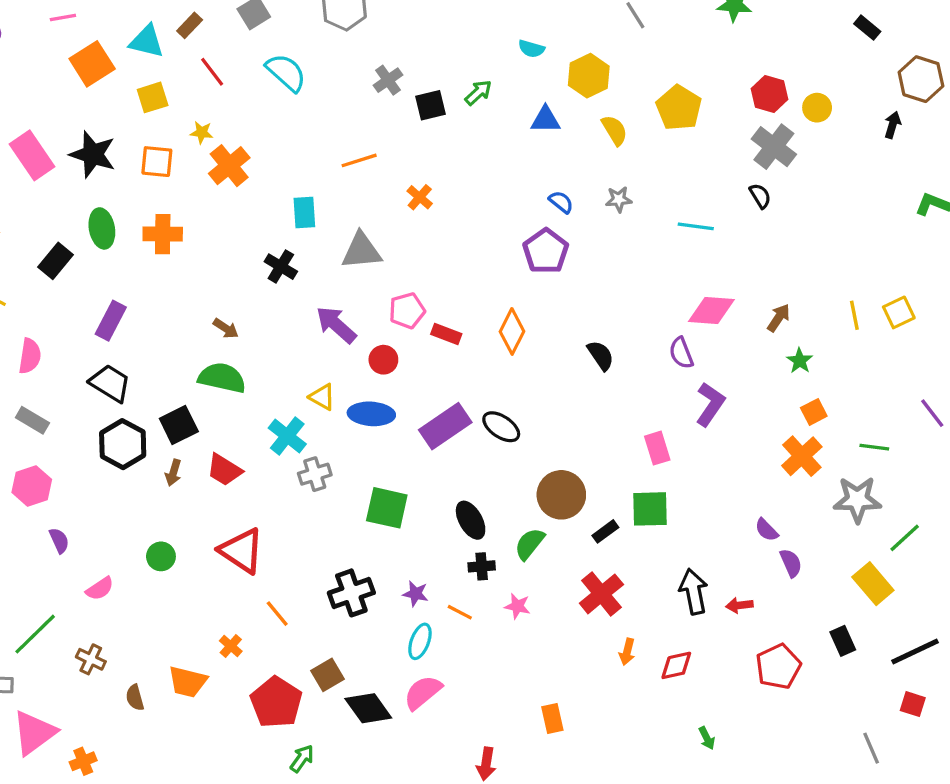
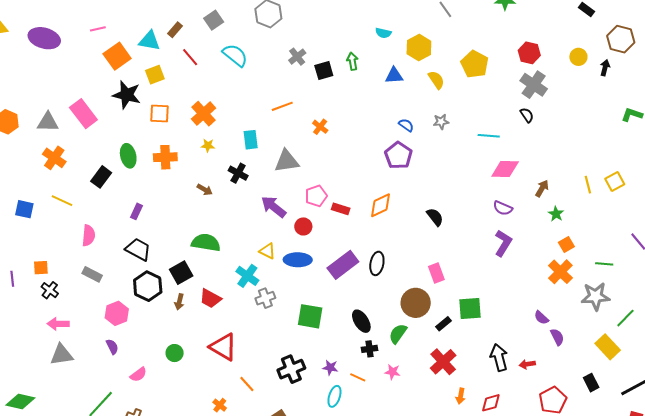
green arrow: (478, 93) -> (352, 61), turned -54
yellow circle: (817, 108) -> (578, 57), moved
yellow star: (202, 132) -> (208, 145), moved
black star: (93, 154) -> (127, 95), moved
pink diamond: (711, 311) -> (505, 169), moved
purple rectangle: (111, 321) -> (137, 211), size x0.7
brown arrow: (226, 328) -> (205, 190), moved
orange diamond: (512, 331) -> (381, 205), turned 40
purple semicircle: (681, 353) -> (503, 208), moved, turned -42
black ellipse: (501, 427) -> (377, 263), turned 70
pink rectangle: (657, 448) -> (436, 273), moved
pink hexagon: (32, 486) -> (117, 313), moved

